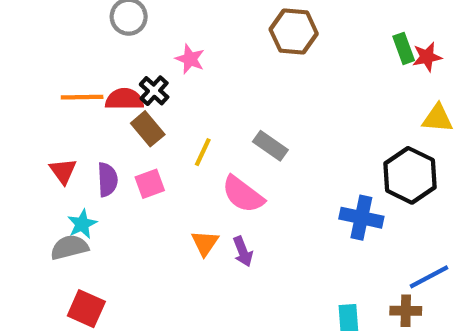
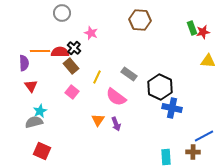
black hexagon: (410, 175) -> (160, 87), moved
purple semicircle: (107, 180) -> (24, 63), moved
pink square: (150, 184) -> (72, 92), turned -32

